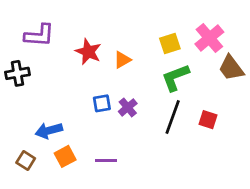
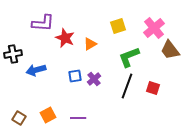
purple L-shape: (39, 35) -> (43, 23), moved
yellow square: (170, 43) -> (118, 26), moved
blue arrow: (49, 131) -> (36, 70), moved

